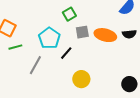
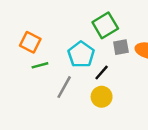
green square: (69, 14) -> (105, 25), size x1.5
yellow circle: (81, 79) -> (102, 97), moved

